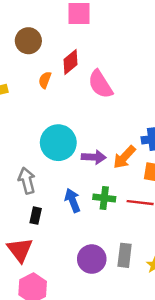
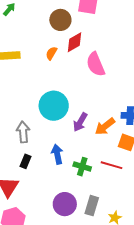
brown circle: (28, 41) -> (60, 20), moved
purple arrow: (94, 157) -> (80, 122), turned 108
green cross: (104, 198) -> (82, 167), moved

